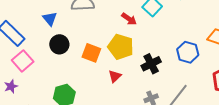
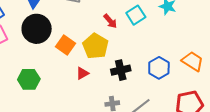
black circle: (59, 44) -> (37, 29), size x1.5

